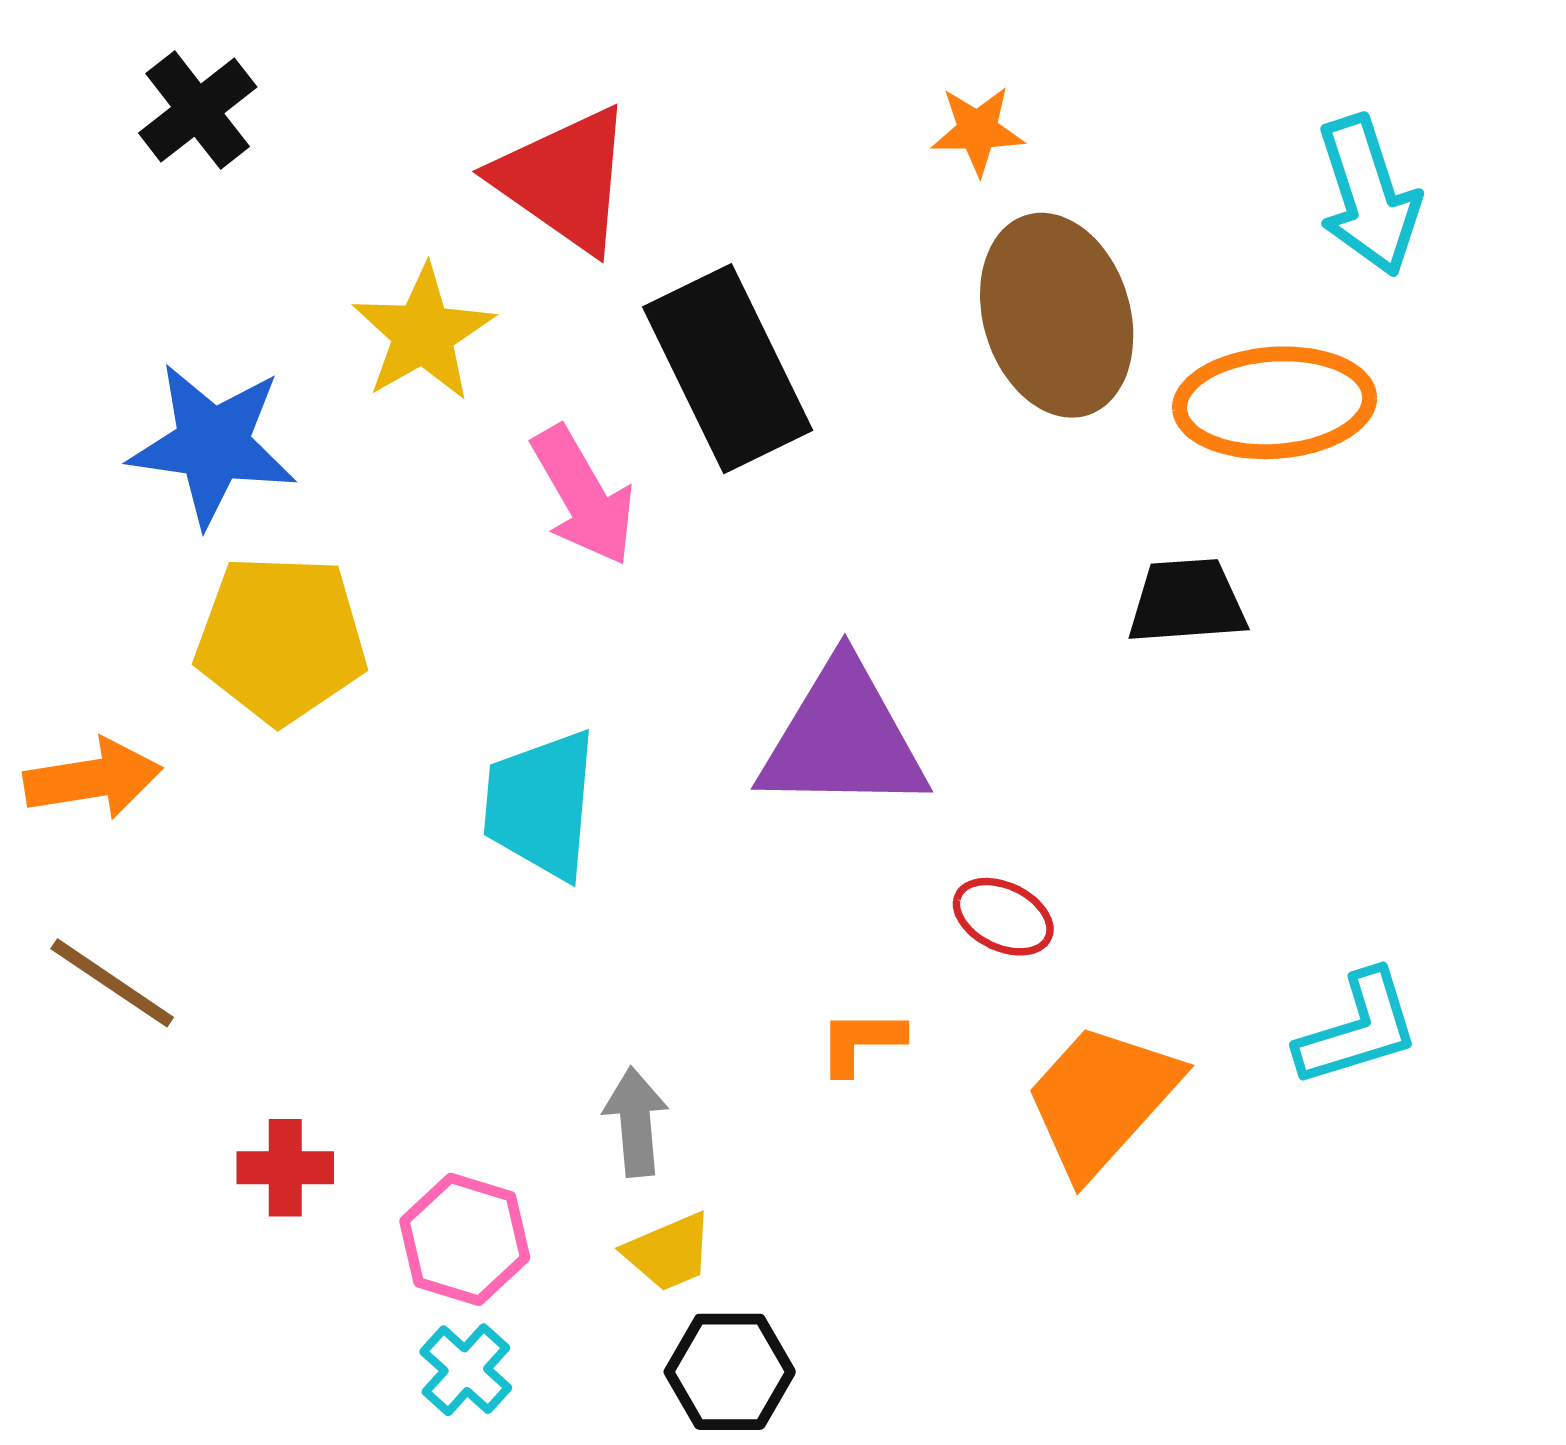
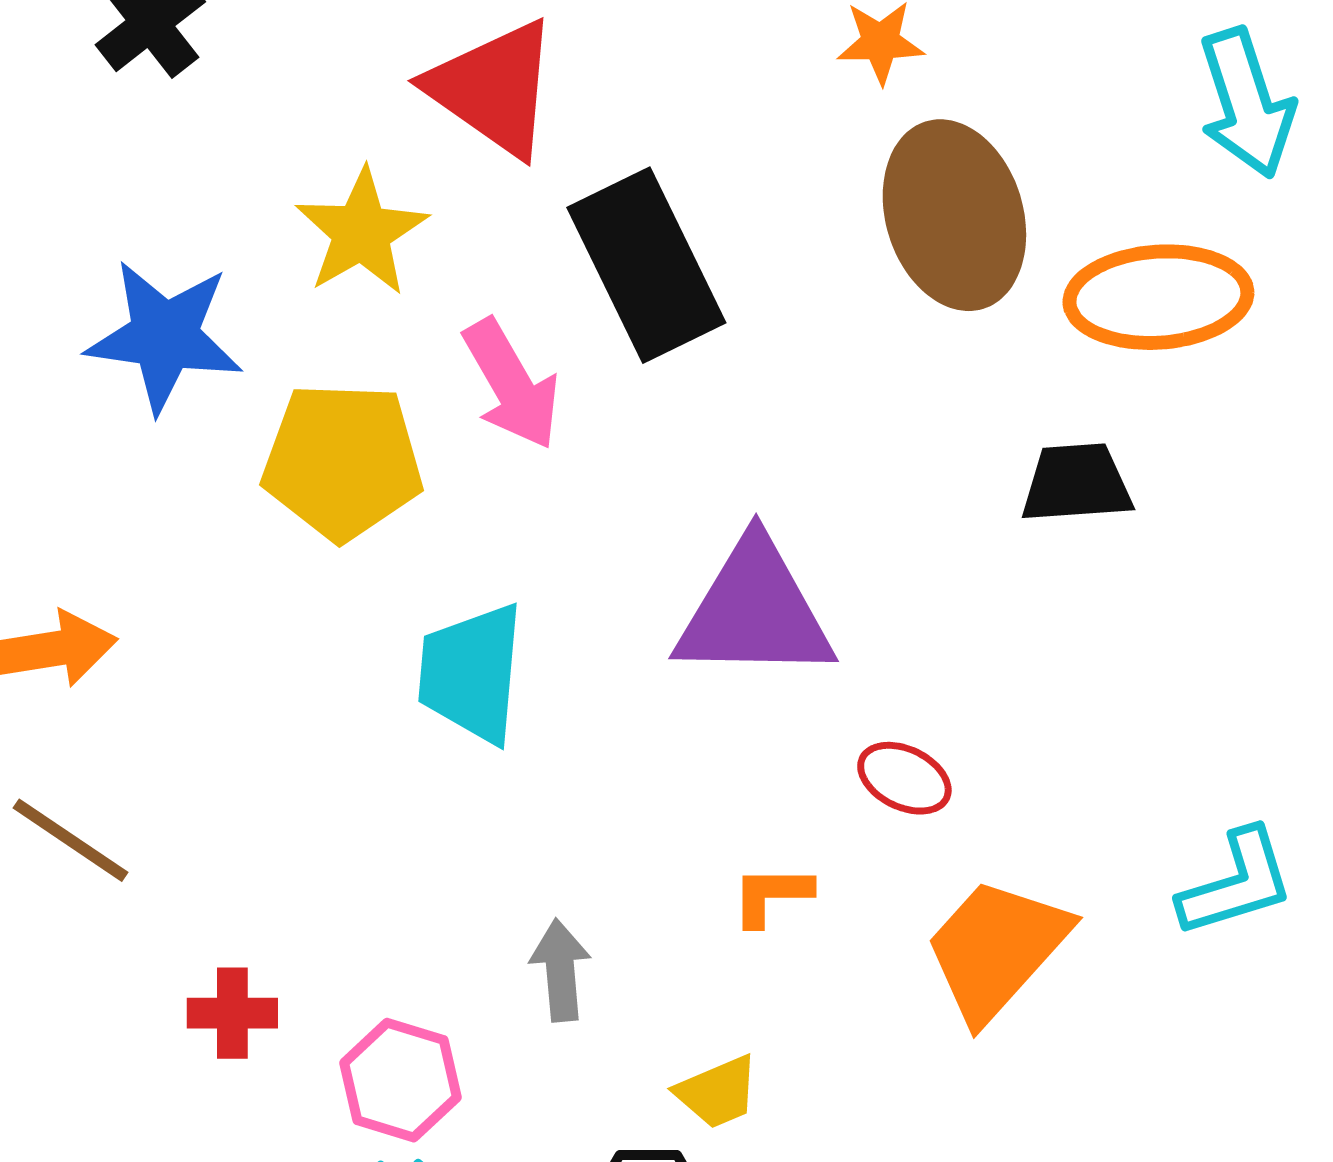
yellow pentagon: (281, 639) -> (342, 461), moved
yellow trapezoid: (669, 1252) -> (717, 1092), moved

